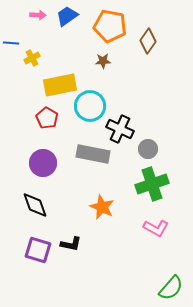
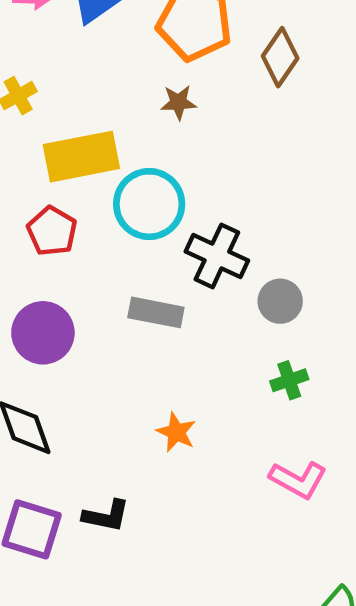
gray rectangle: (93, 154) -> (156, 312), size x0.7
green cross: (152, 184) -> (289, 380), size x0.5
orange star: (102, 207) -> (176, 432), size x0.7

